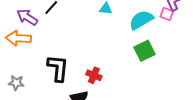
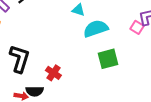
cyan semicircle: (141, 20) -> (96, 29), moved

